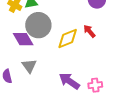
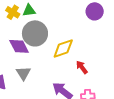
red arrow: (89, 31) -> (82, 67), moved

